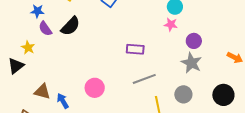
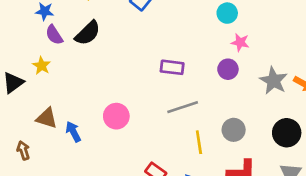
pink star: (171, 24) -> (240, 42), moved
purple circle: (194, 41) -> (228, 69), moved
yellow star: (28, 48) -> (42, 66), moved
gray star: (191, 63) -> (273, 81), moved

